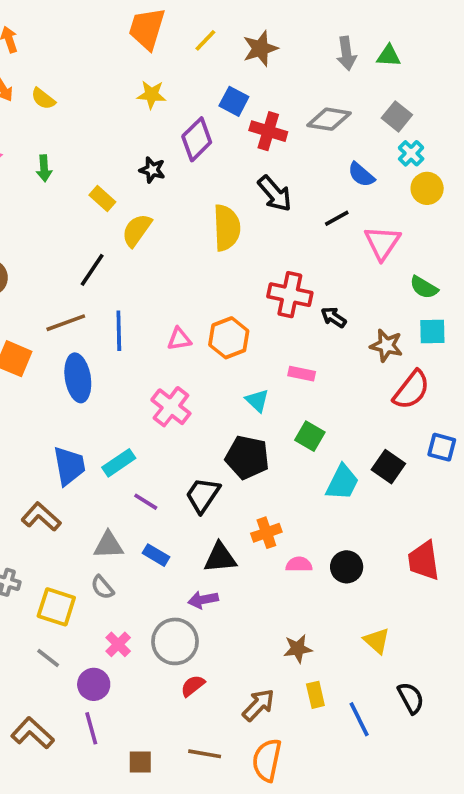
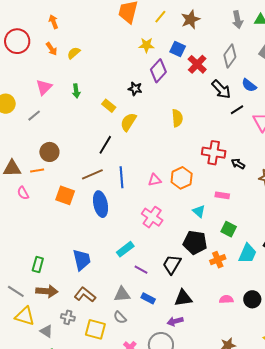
yellow star: (151, 95) -> (146, 45), moved
yellow semicircle: (43, 99) -> (74, 53), turned 104
gray diamond: (329, 119) -> (230, 56), turned -60
red cross: (268, 131) -> (197, 64), turned 30
black arrow: (275, 194) -> (221, 89), moved
yellow semicircle: (227, 228) -> (177, 118), size x0.7
blue trapezoid: (69, 466) -> (82, 260), moved
brown L-shape: (41, 517) -> (85, 295), moved
orange cross: (266, 533) -> (218, 260), moved

